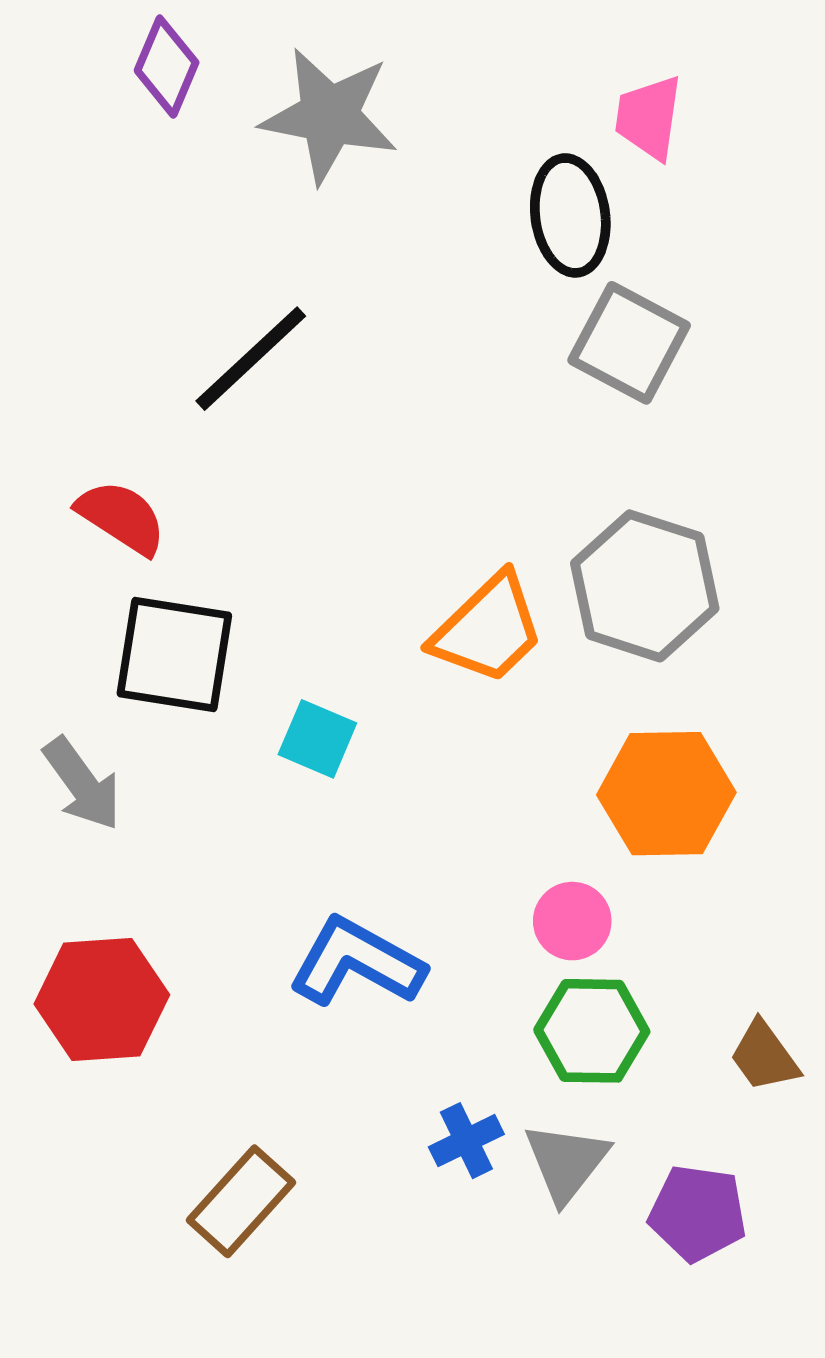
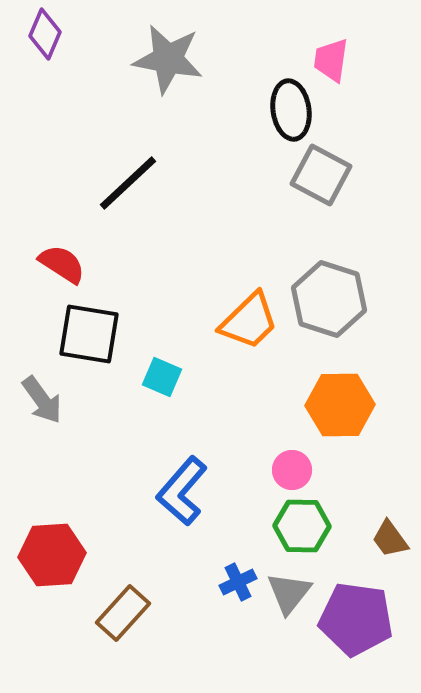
purple diamond: (167, 67) -> (45, 34), moved
blue L-shape: (357, 962) -> (182, 491), turned -78
red hexagon: (102, 999) -> (52, 555), moved
purple pentagon: (698, 1213) -> (356, 619), size x1.5

